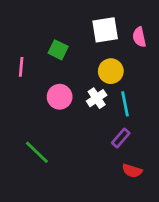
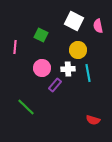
white square: (105, 30) -> (74, 21), turned 36
white cross: (97, 98) -> (68, 69), turned 32
purple rectangle: (121, 138) -> (55, 85), moved

